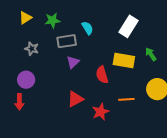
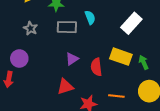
green arrow: (151, 54) -> (144, 62), moved
purple triangle: (73, 62) -> (72, 59), moved

